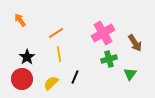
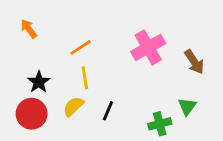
green cross: (109, 59) -> (160, 124), moved
yellow semicircle: (51, 83) -> (73, 106), moved

